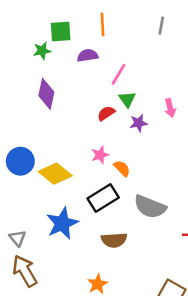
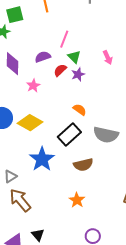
purple semicircle: (88, 55) -> (43, 57), moved
purple star: (138, 123) -> (78, 74), moved
pink star: (100, 155) -> (33, 86), moved
gray triangle: (18, 238) -> (10, 176), turned 48

